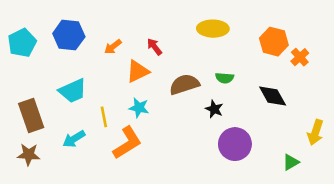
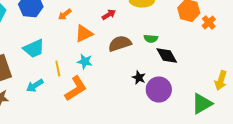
red arrow: (154, 47) -> (109, 15), moved, turned 96
black diamond: (273, 96) -> (167, 56), moved
black star: (214, 109) -> (139, 78), moved
green triangle: (291, 162) -> (202, 104), size x1.6

